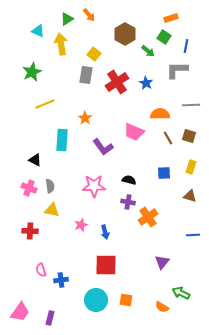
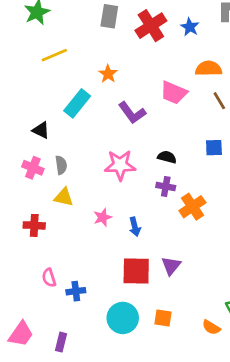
cyan rectangle: (62, 140) -> (77, 103), turned 35
purple triangle: (162, 262) -> (171, 266), moved

